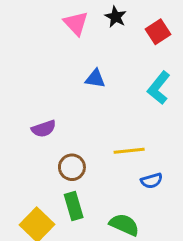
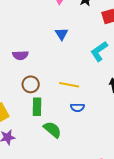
blue triangle: (95, 79) -> (62, 34), turned 32
green rectangle: (74, 206) -> (37, 107), moved

